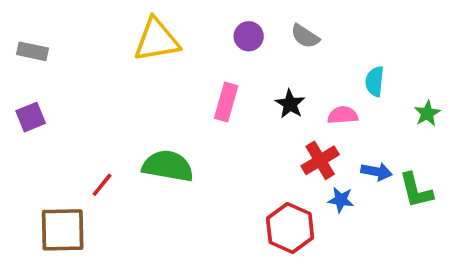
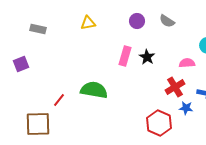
yellow triangle: (157, 40) -> (88, 23), size x0.6
gray rectangle: (33, 51) -> (38, 29), moved
black star: (290, 104) -> (147, 57), moved

